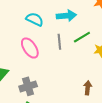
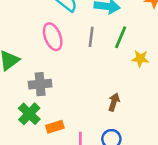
green line: (82, 37) -> (121, 37), turned -48

